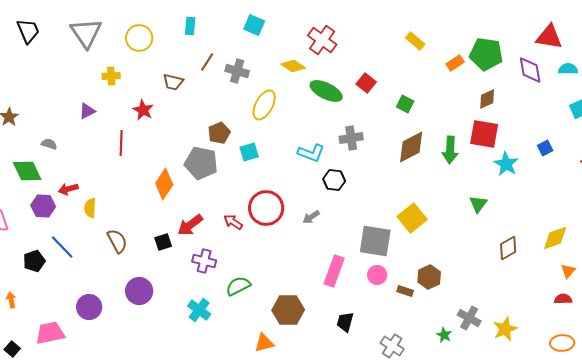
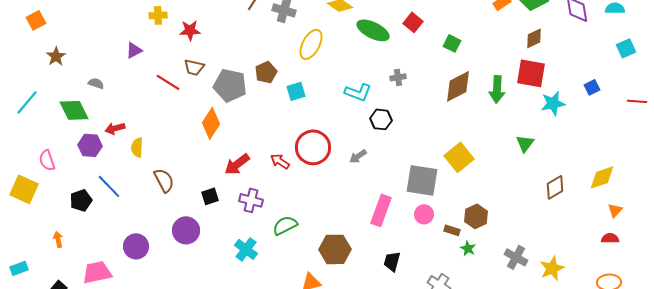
brown trapezoid: (173, 82) -> (194, 67), moved
red star: (143, 110) -> (190, 30), moved, turned -30
gray cross: (351, 138) -> (398, 77), size x0.7
red line: (121, 143) -> (168, 82), turned -60
gray pentagon: (201, 163) -> (230, 85), moved
cyan star: (506, 164) -> (553, 103), turned 30
black square: (163, 242) -> (210, 196), moved
green star: (444, 335) -> (468, 248), moved

